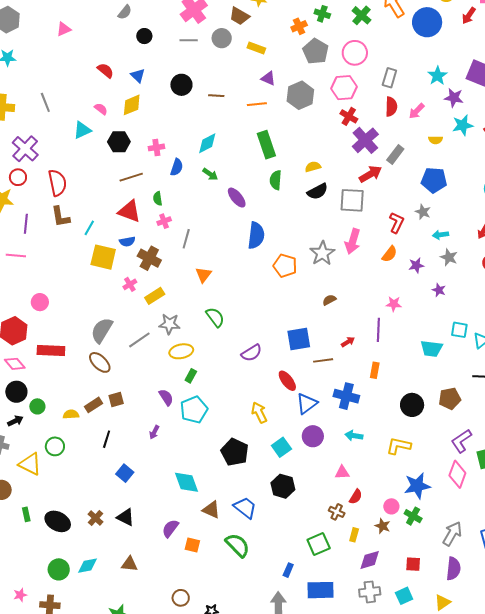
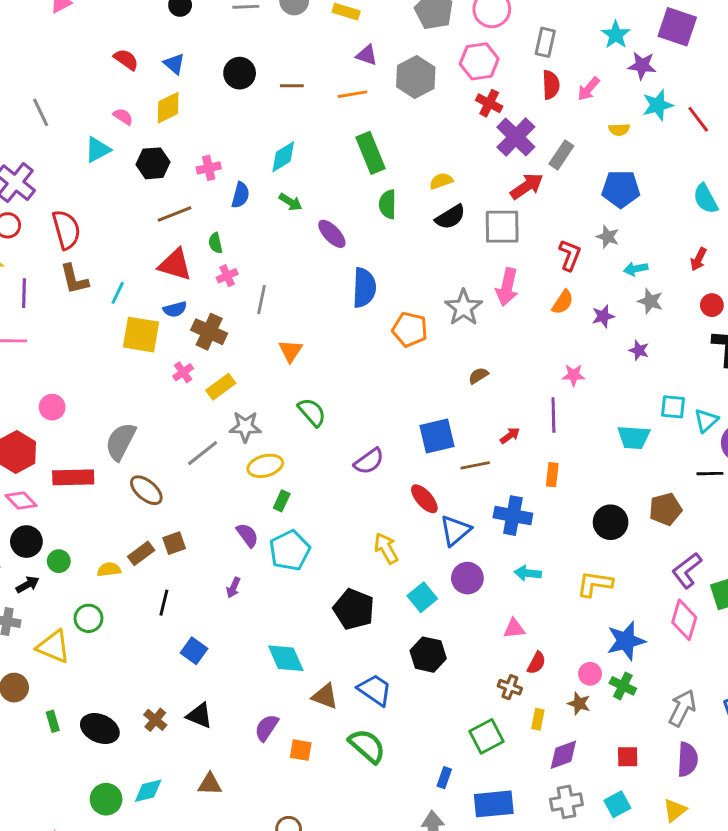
gray semicircle: (102, 330) -> (121, 441), moved

